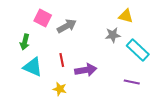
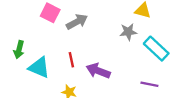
green arrow: (25, 42) -> (19, 50), moved
purple arrow: (86, 70) -> (98, 71), turned -150

